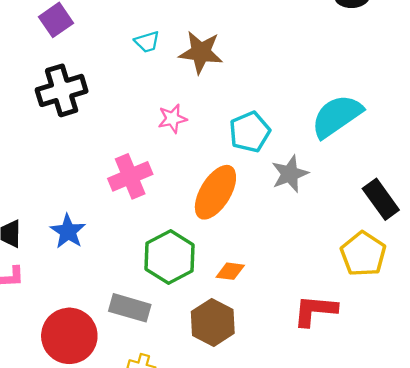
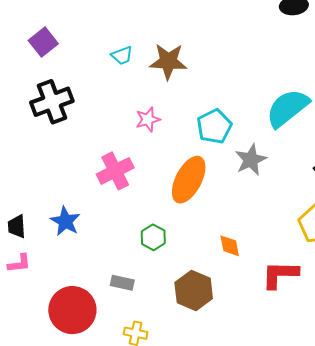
green hexagon: (170, 257) -> (153, 237), size x0.6
orange diamond: (230, 271) -> (230, 246), moved, turned 75
gray rectangle: (130, 308) -> (122, 283), size x0.7

